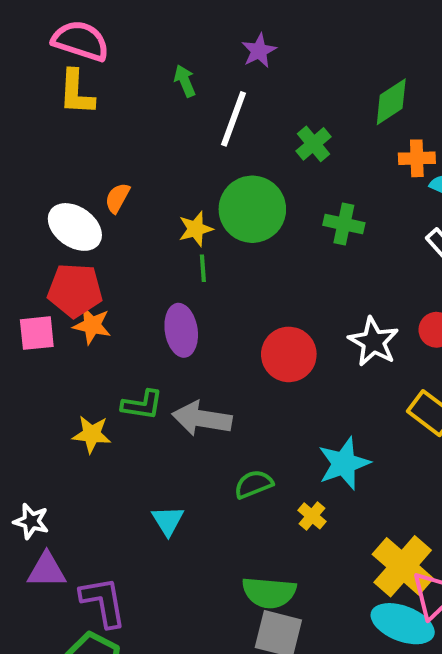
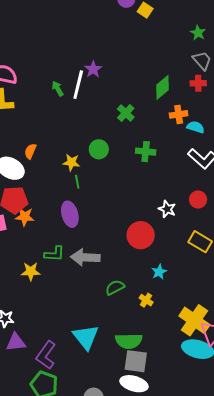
white line: (234, 119) -> (78, 85), moved
green circle: (252, 209) -> (99, 149), size x0.6
yellow star: (196, 229) -> (71, 162), turned 30
white star: (373, 342) -> (167, 209), size x0.7
red circle: (289, 354) -> (141, 235), moved
cyan star: (344, 463) -> (159, 272), size x0.6
cyan triangle: (168, 521) -> (86, 337), moved, size x1.6
purple L-shape: (103, 602) -> (46, 355), turned -128

